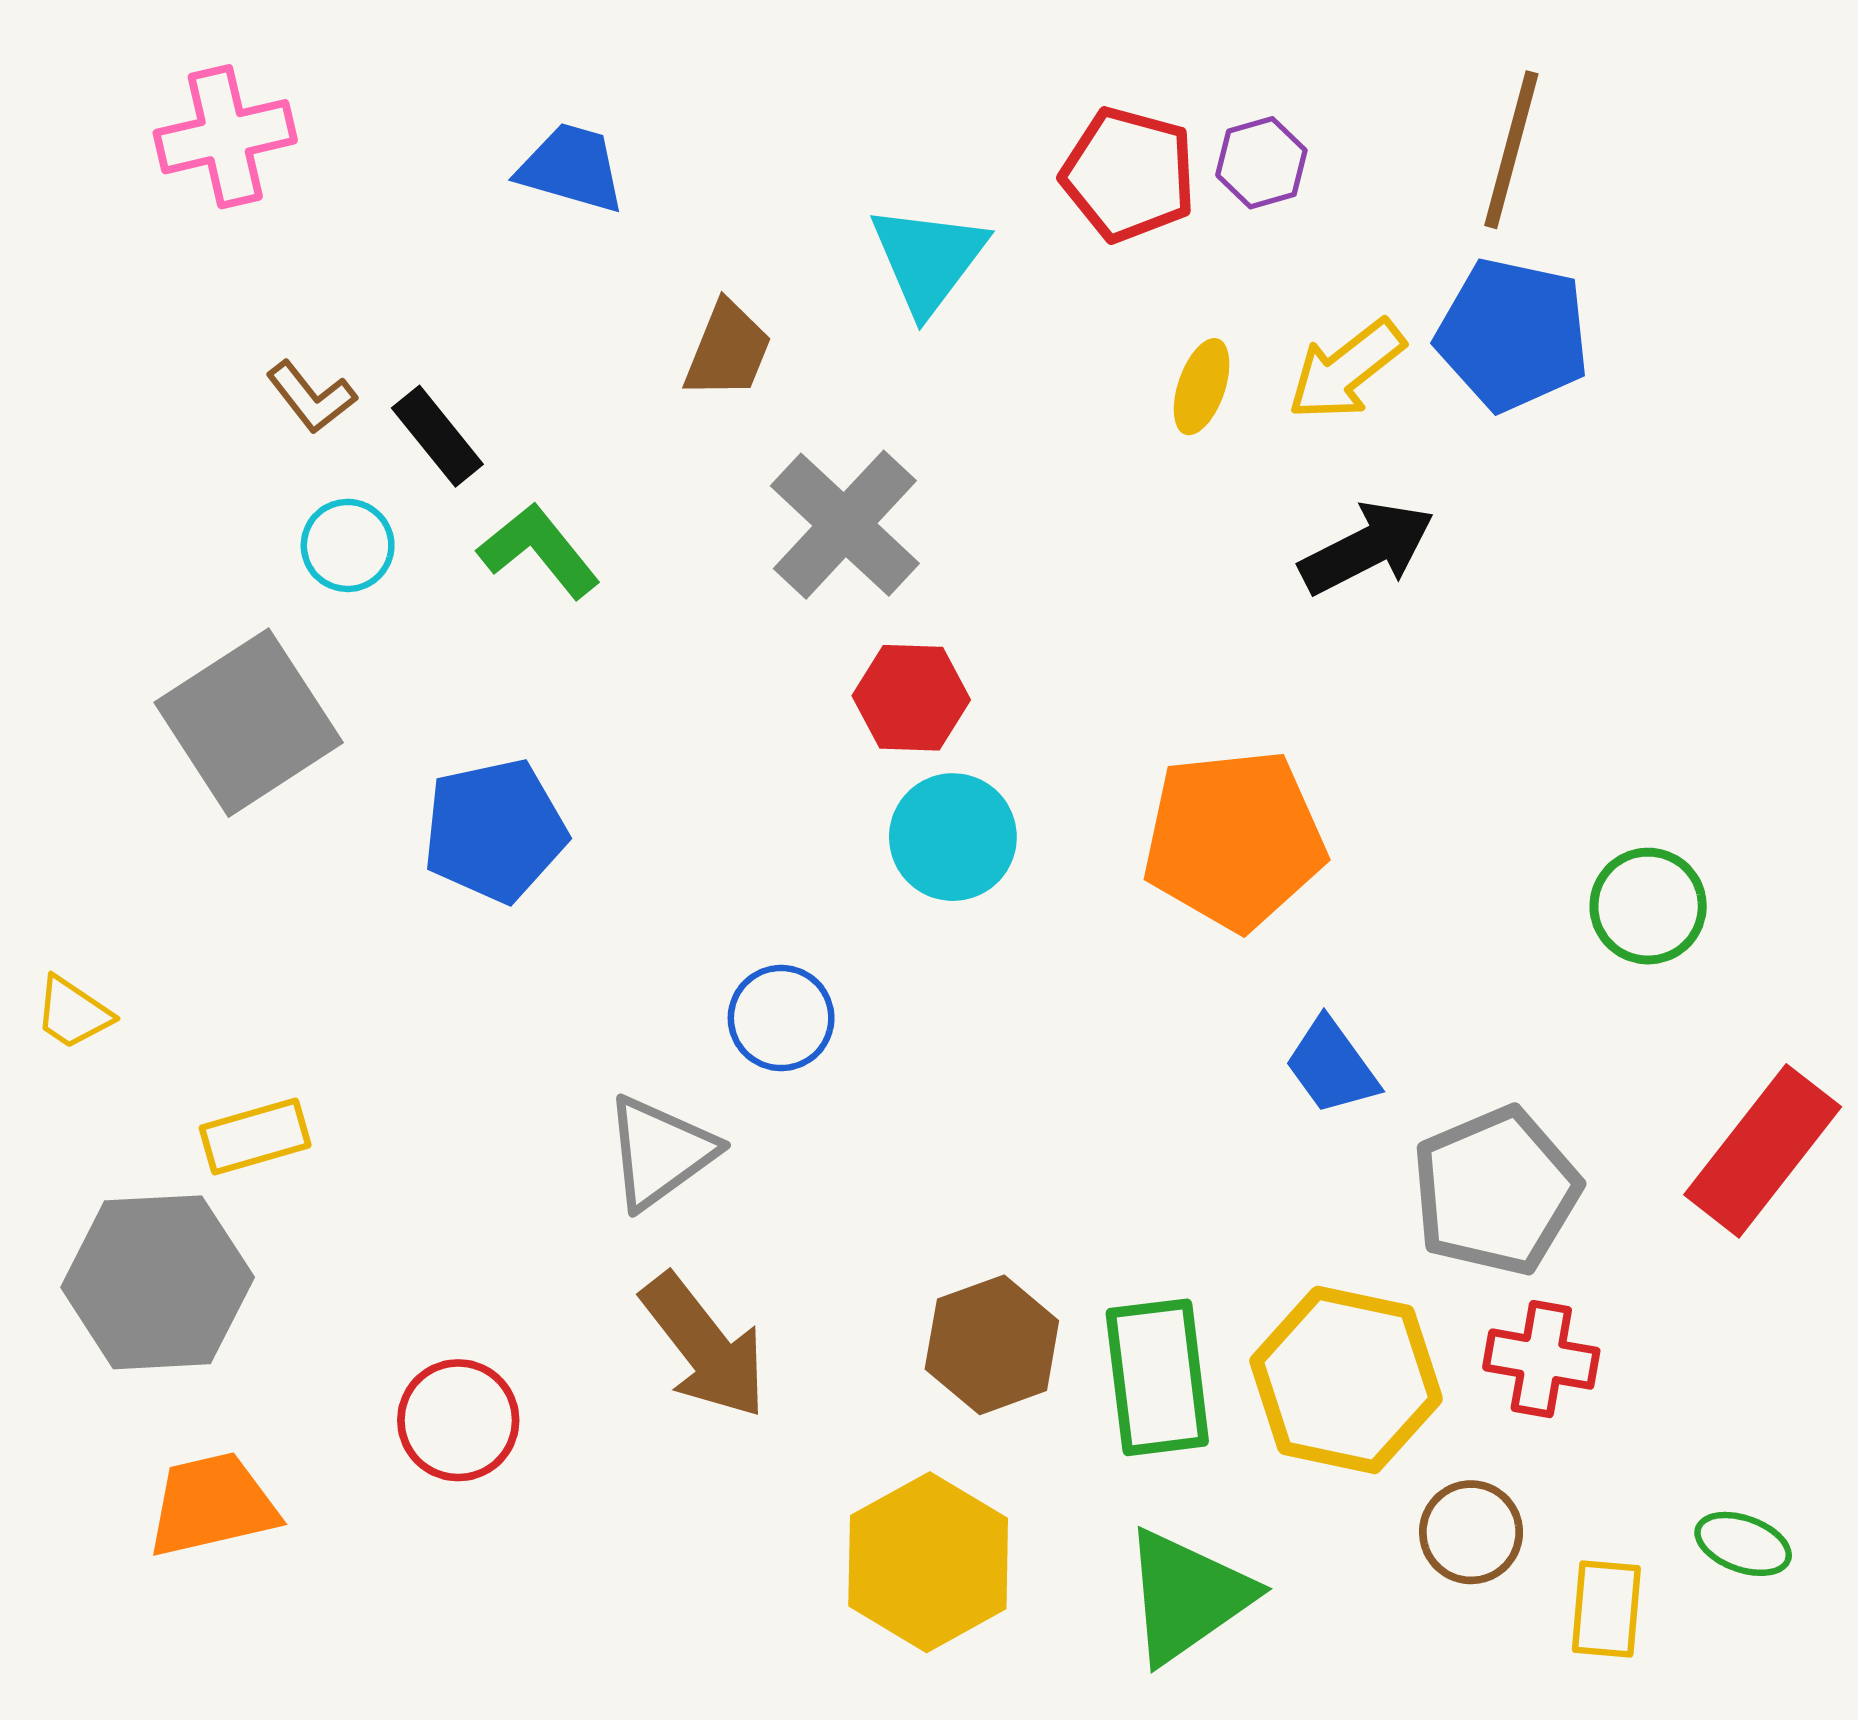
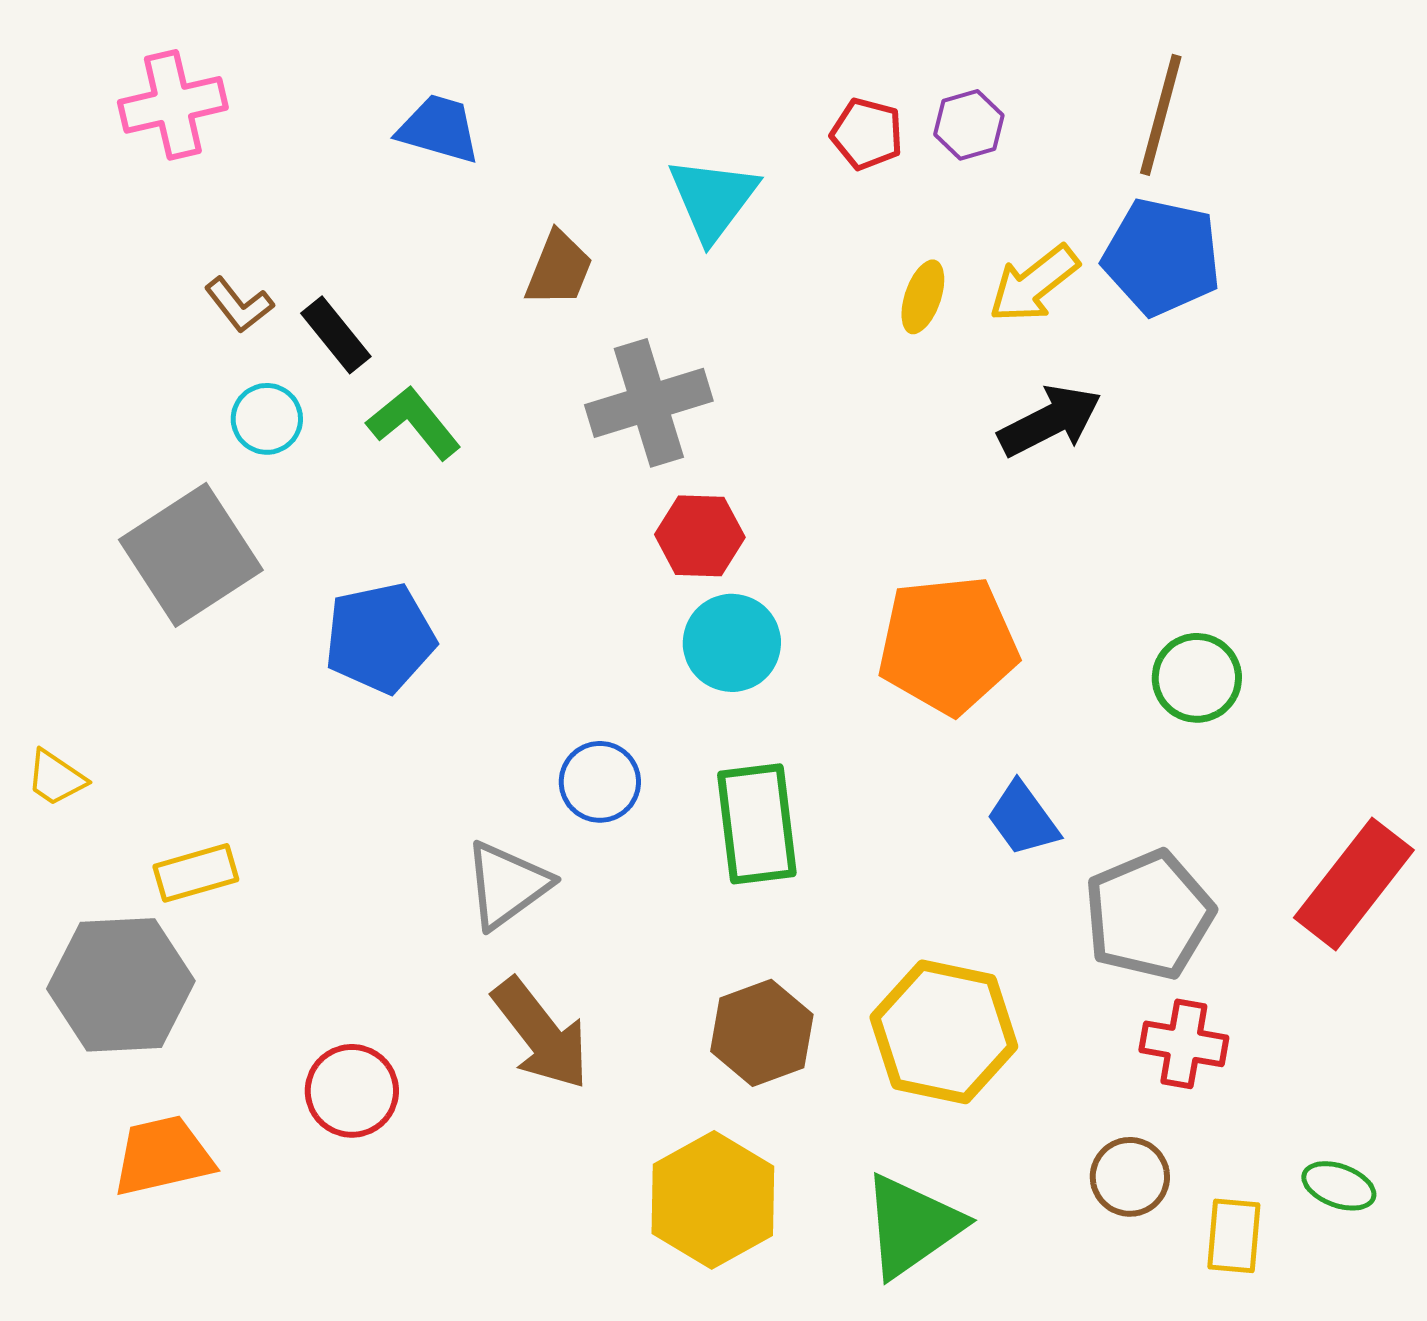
red pentagon: (1129, 174) -> (867, 134), size x0.7
gray cross: (845, 525) -> (649, 403), turned 30
green circle: (1648, 906) -> (1197, 678), moved
green rectangle: (1157, 1377) -> (757, 824), moved
yellow hexagon: (1346, 1380) -> (944, 1032), moved

